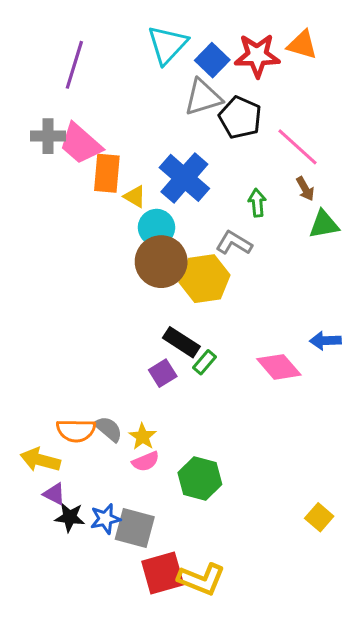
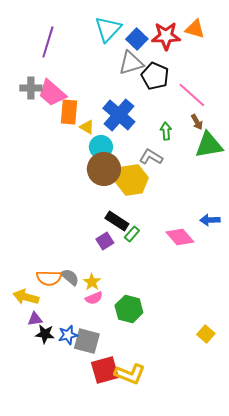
green triangle: (324, 224) -> (209, 145), size x1.4
purple triangle: (54, 494) -> (35, 319), turned -35

